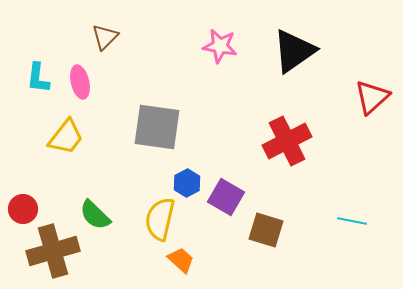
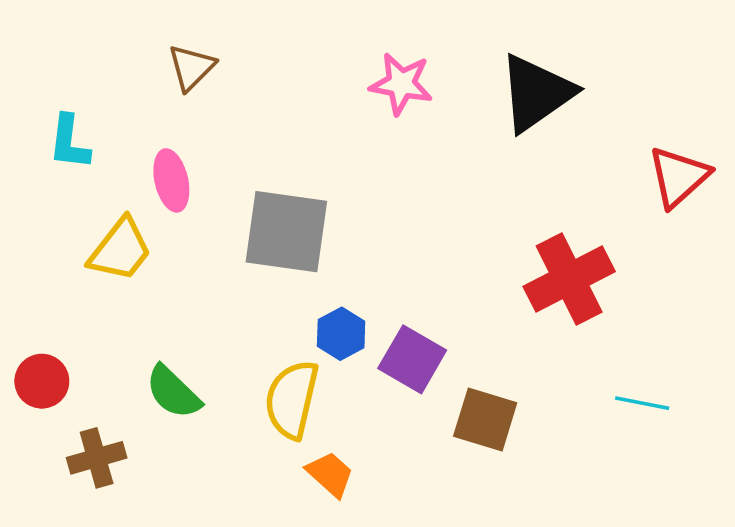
pink ellipse: (80, 82) -> (171, 180), moved
red cross: (287, 141) -> (569, 279), moved
brown cross: (53, 251) -> (97, 458), size x0.6

